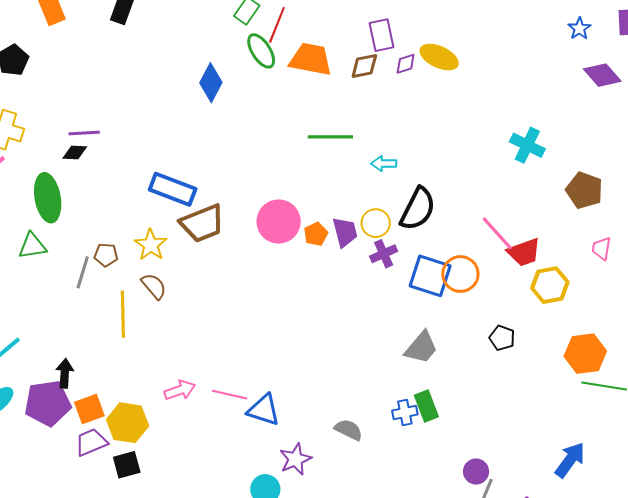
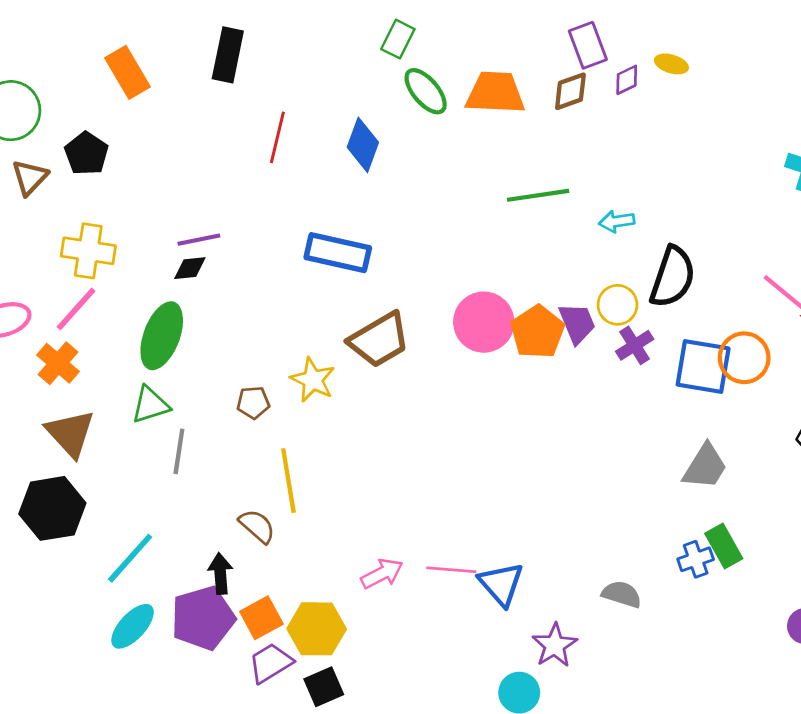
red line: (277, 25) -> (277, 137), moved
yellow ellipse: (439, 57) -> (671, 64), size x0.6
blue rectangle: (173, 189) -> (338, 253), moved
green ellipse: (48, 198) -> (162, 336), turned 39
orange pentagon: (316, 234) -> (537, 332), size x1.6
gray line: (83, 272) -> (179, 451), moved
brown semicircle: (154, 286) -> (257, 526), moved
blue triangle: (264, 410) -> (501, 584), turned 39

